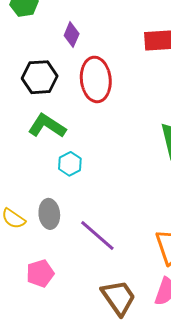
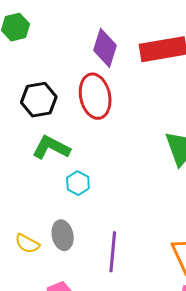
purple diamond: (72, 35) -> (105, 48), moved, size x1.5
purple line: (97, 236) -> (113, 252), turned 60

